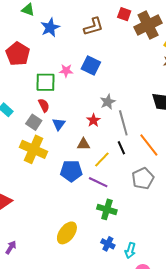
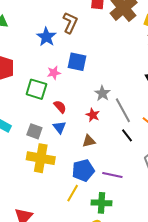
blue star: (50, 27) -> (46, 37), moved
brown L-shape: (94, 27) -> (70, 23), turned -35
green square: (46, 82) -> (36, 89), turned 30
red semicircle: (44, 105) -> (60, 107), moved
yellow line: (102, 160) -> (73, 193), moved
green cross: (107, 209) -> (101, 203), moved

